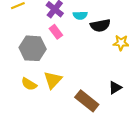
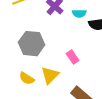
pink rectangle: (56, 32) -> (73, 57), moved

